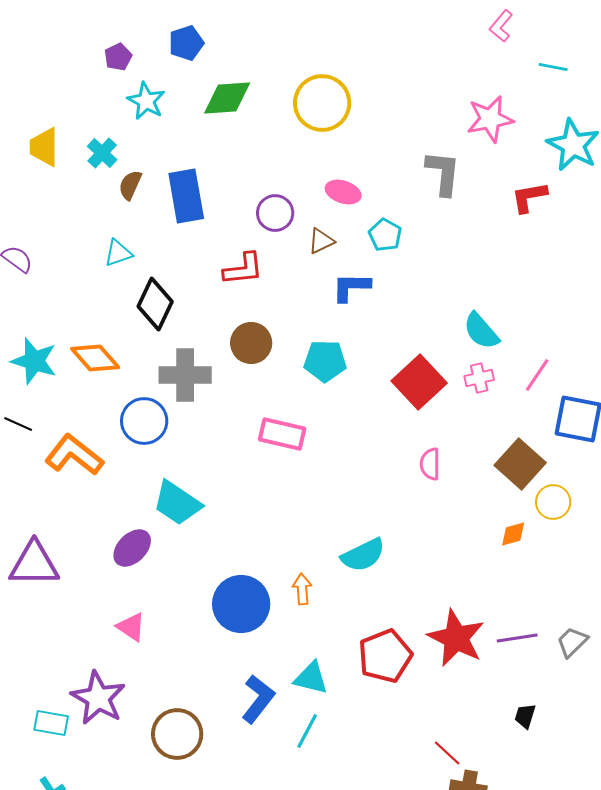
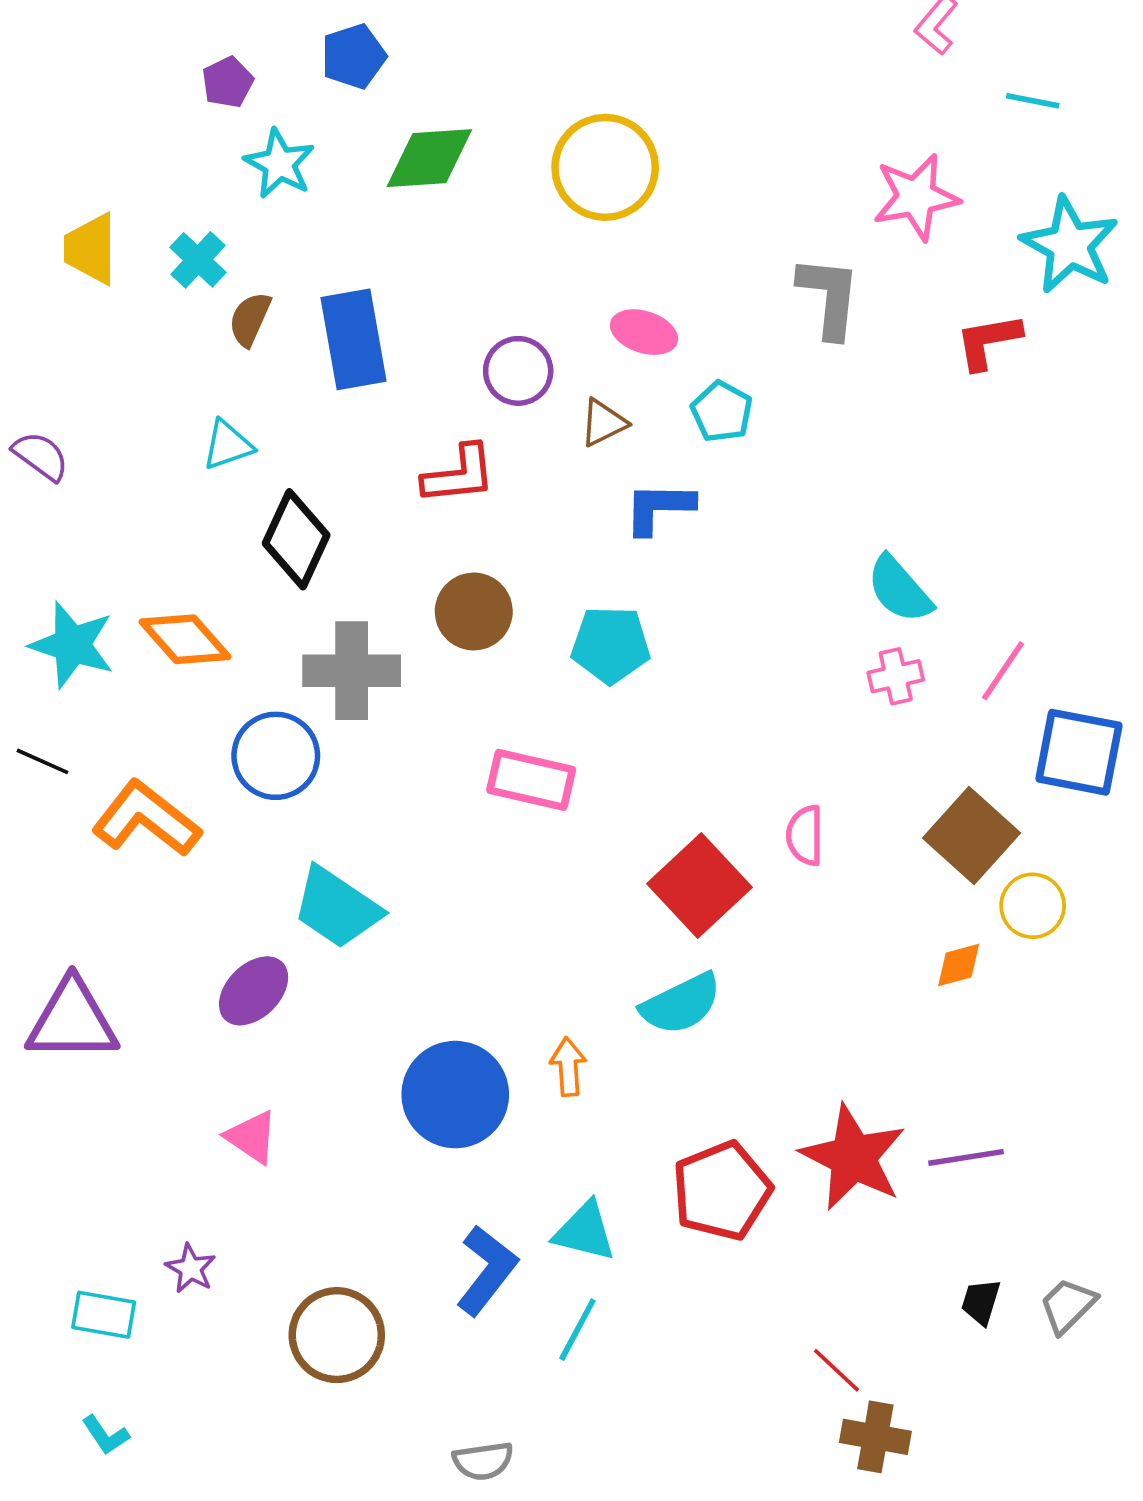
red square: (419, 382) -> (700, 885), moved
gray trapezoid: (572, 642) -> (1068, 1305), moved
purple star: (98, 698) -> (191, 1268), size x0.5

